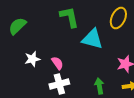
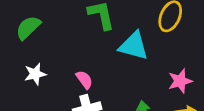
white star: (32, 59) -> (35, 74), moved

